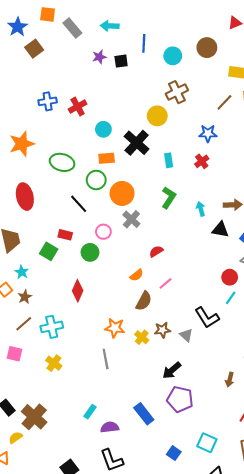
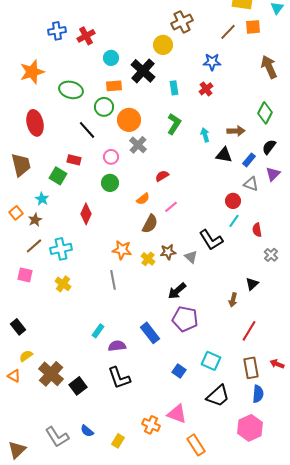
green circle: (90, 252) -> (110, 183), moved
cyan star: (22, 272) -> (42, 199), moved
brown cross: (34, 417) -> (51, 374), moved

